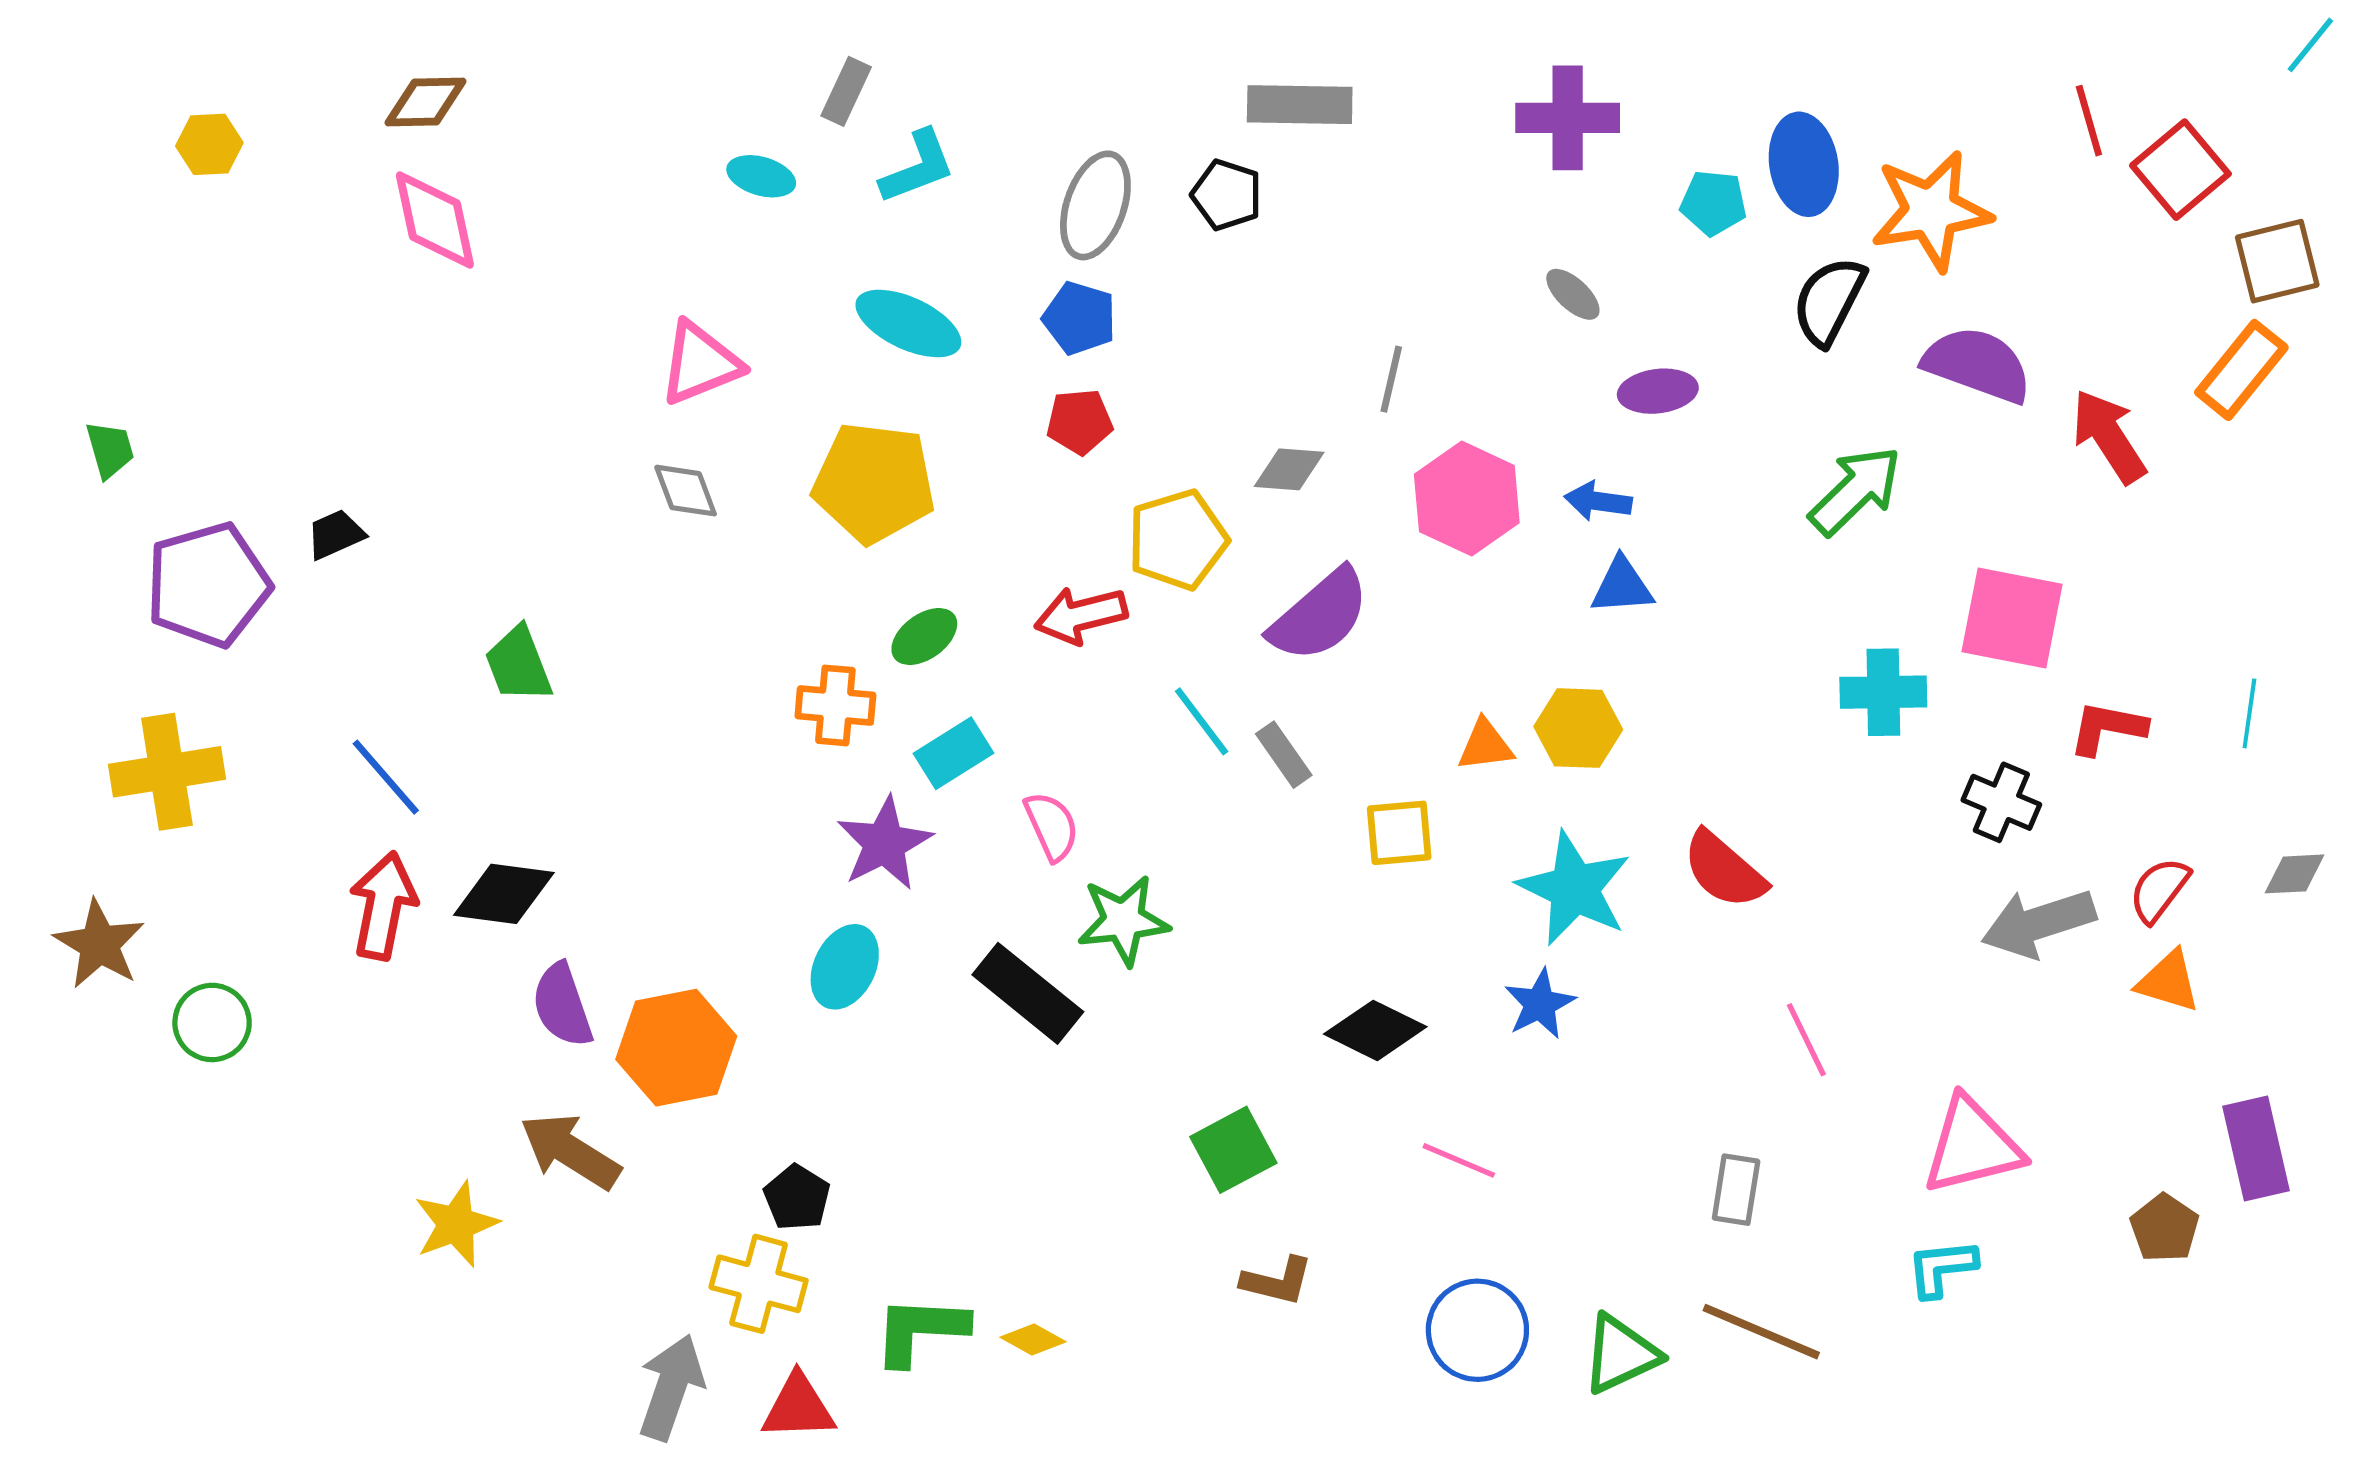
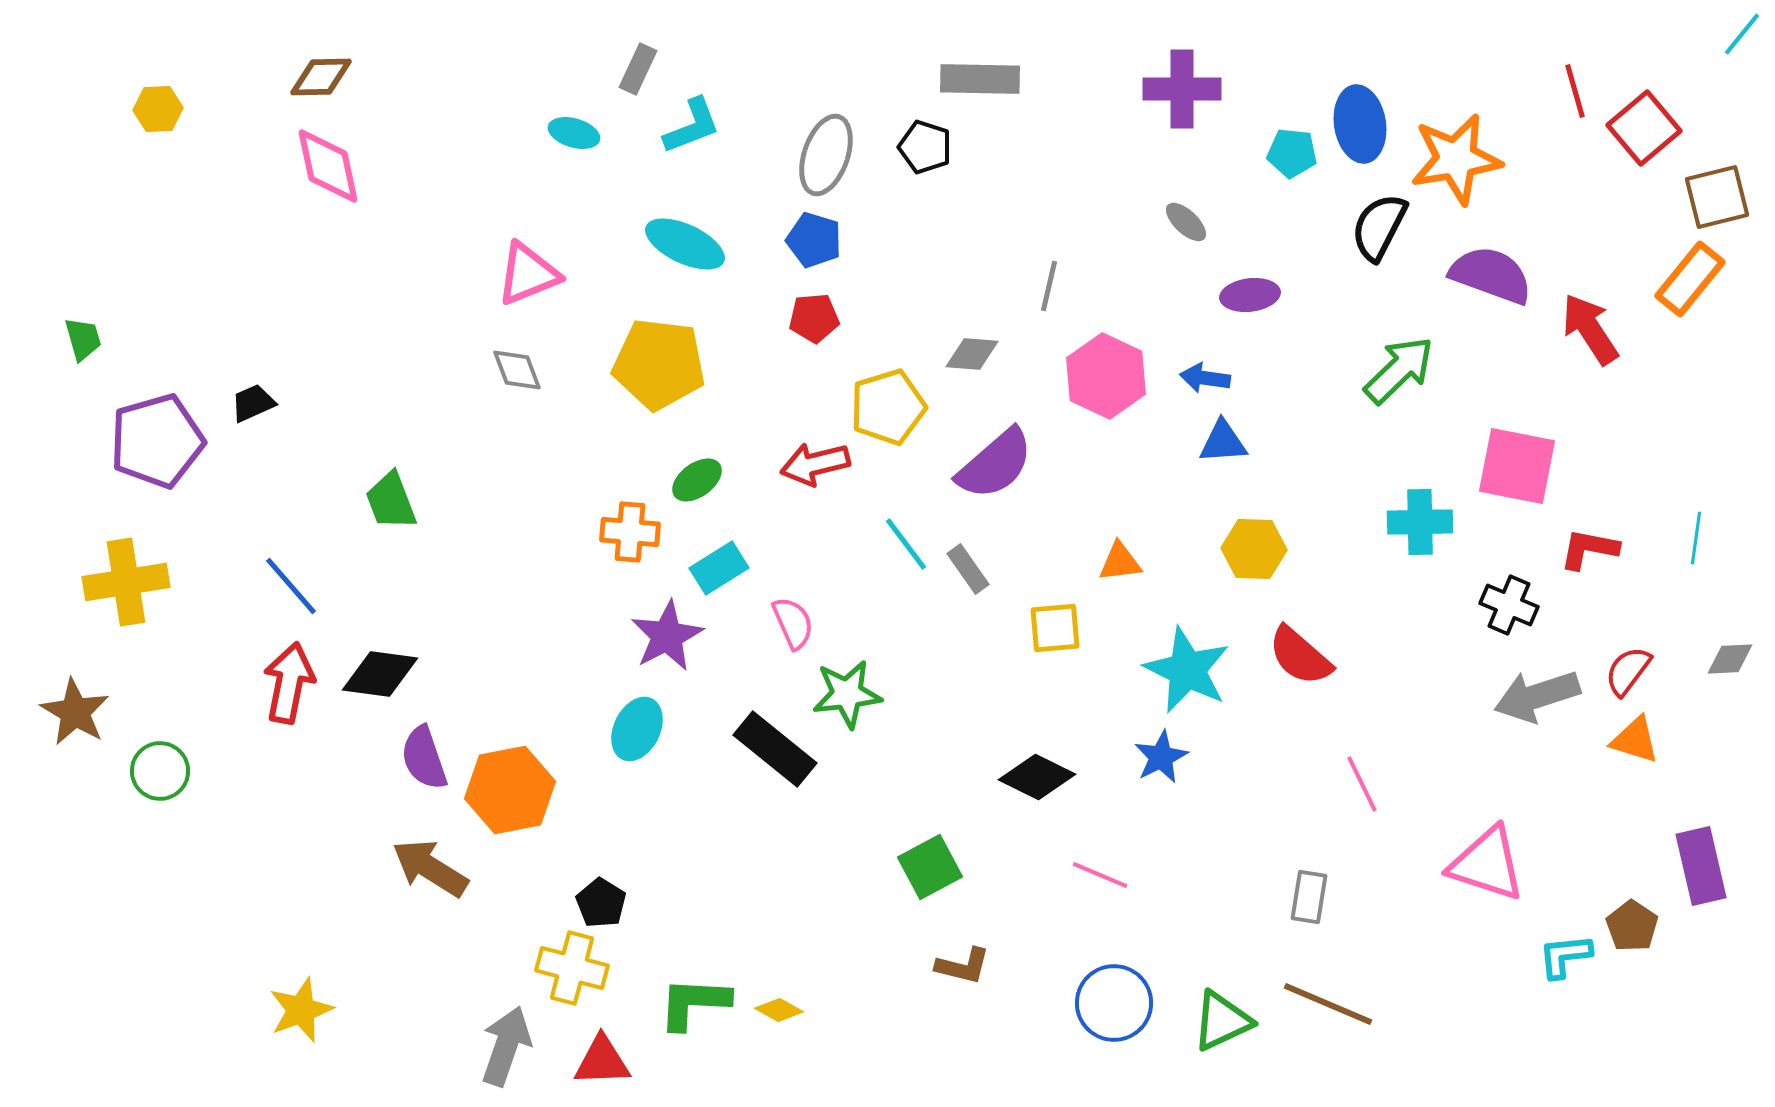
yellow hexagon: (1578, 728) -> (1254, 549), moved
pink triangle: (1972, 1146) -> (1487, 864), turned 32
yellow star: (456, 1224) -> (301, 1010), moved
cyan L-shape: (1942, 1268) -> (1565, 956), moved

